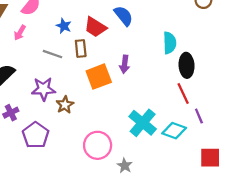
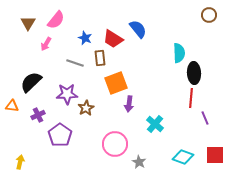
purple arrow: (125, 64) -> (129, 104), moved
red line: (183, 93) -> (191, 98), turned 30
cyan cross: (143, 123) -> (155, 124), size x0.7
cyan diamond: (174, 131) -> (183, 157), moved

